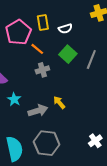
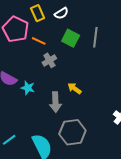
cyan star: (14, 99) -> (28, 88), moved
gray arrow: (38, 111) -> (55, 102), turned 120

